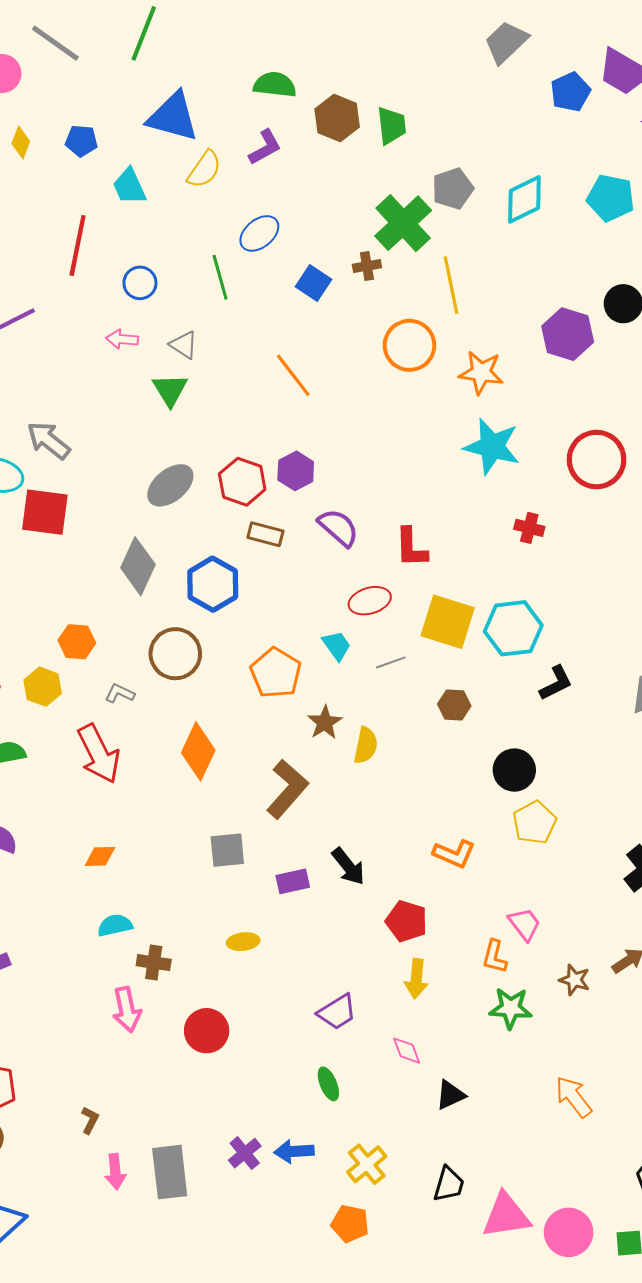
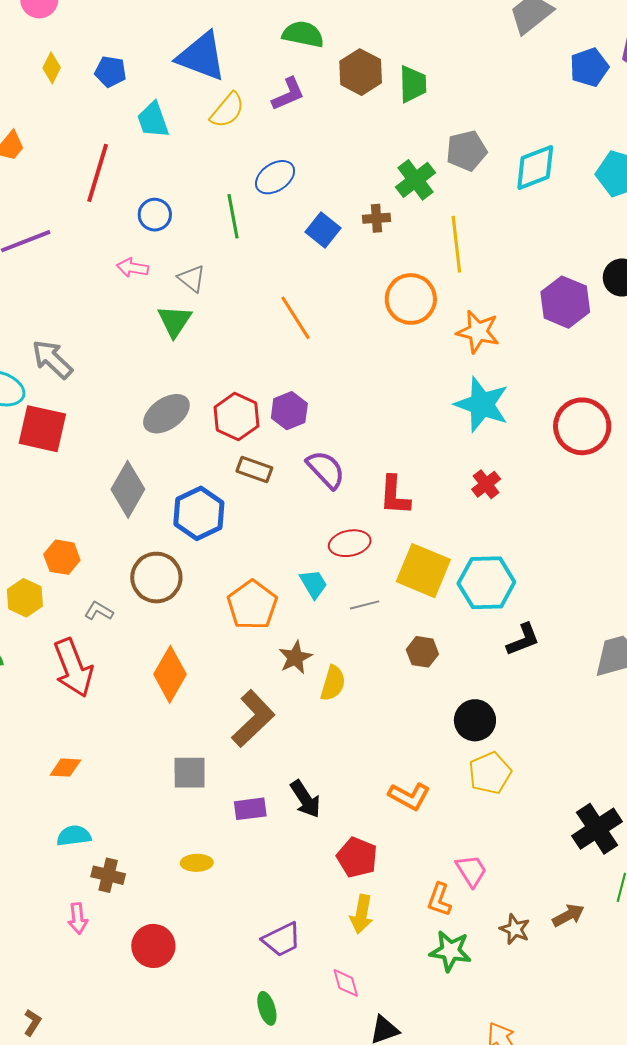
green cross: (403, 223) -> (415, 180), size x0.7
red cross: (529, 528) -> (486, 484), moved, turned 32
pink arrow: (127, 1010) -> (78, 918), size x0.7

